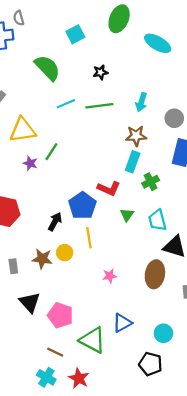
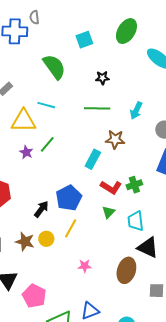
cyan line: (66, 104) -> (46, 105), moved, turned 30
brown star: (136, 136) -> (115, 139), moved
cyan rectangle: (133, 162) -> (93, 159), moved
red L-shape: (109, 189) -> (111, 187), moved
yellow line: (89, 238) -> (71, 228), turned 30

